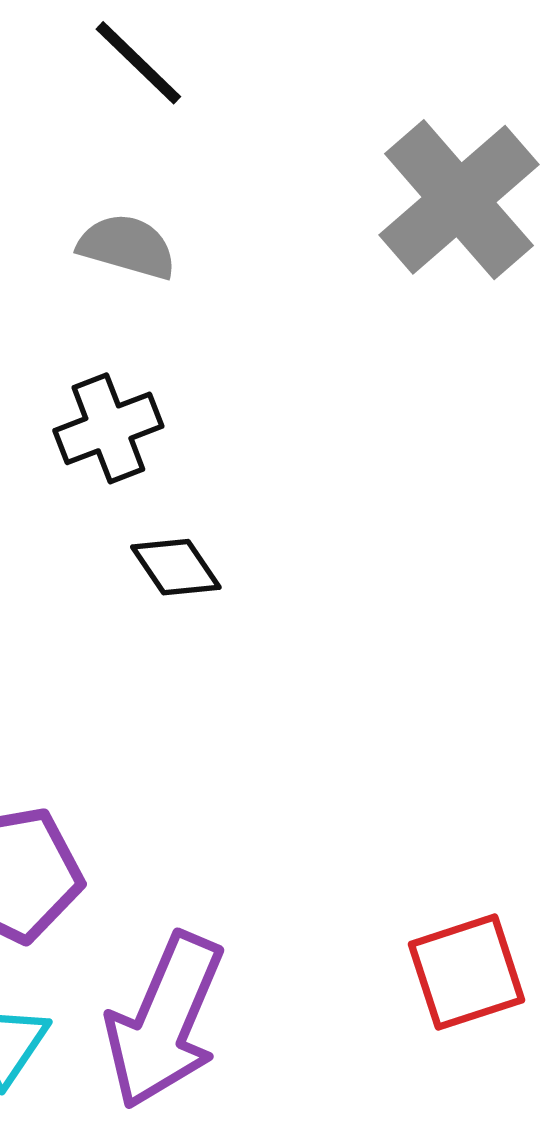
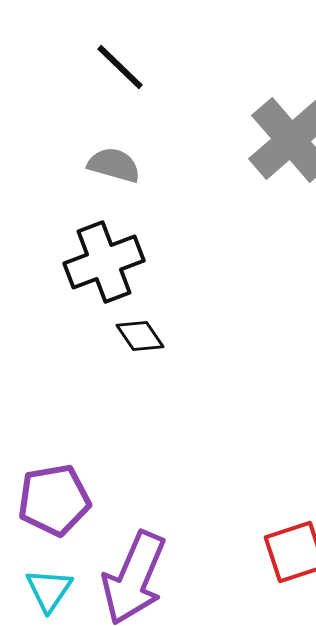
black cross: (108, 428) -> (104, 262), size x1.4

